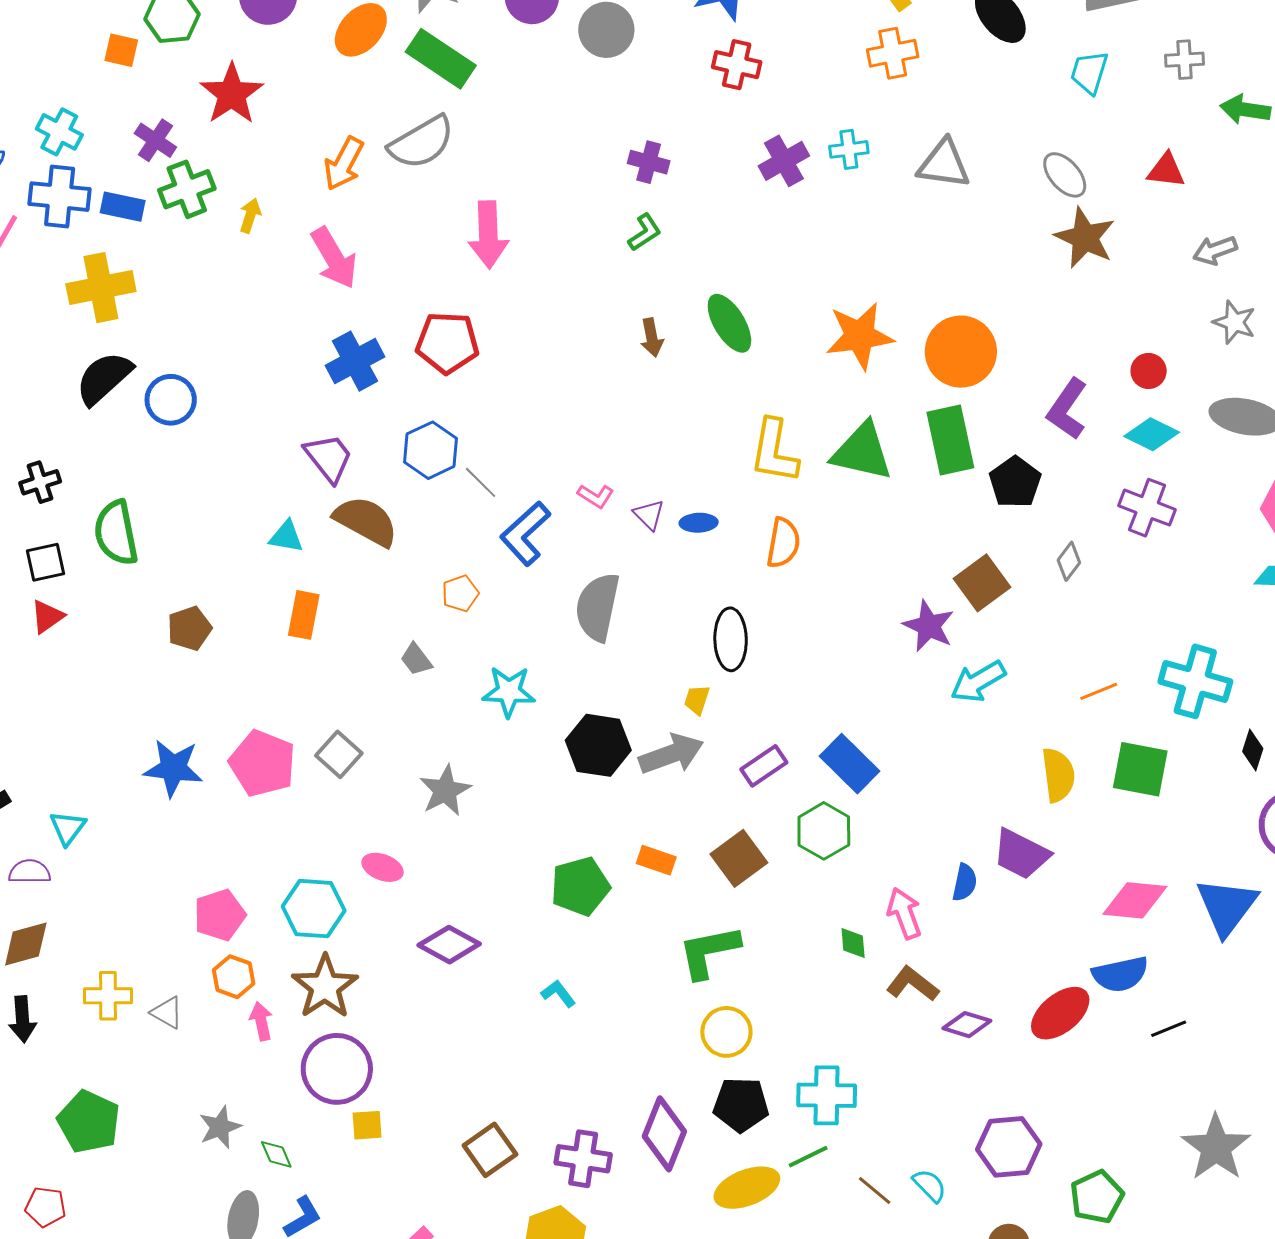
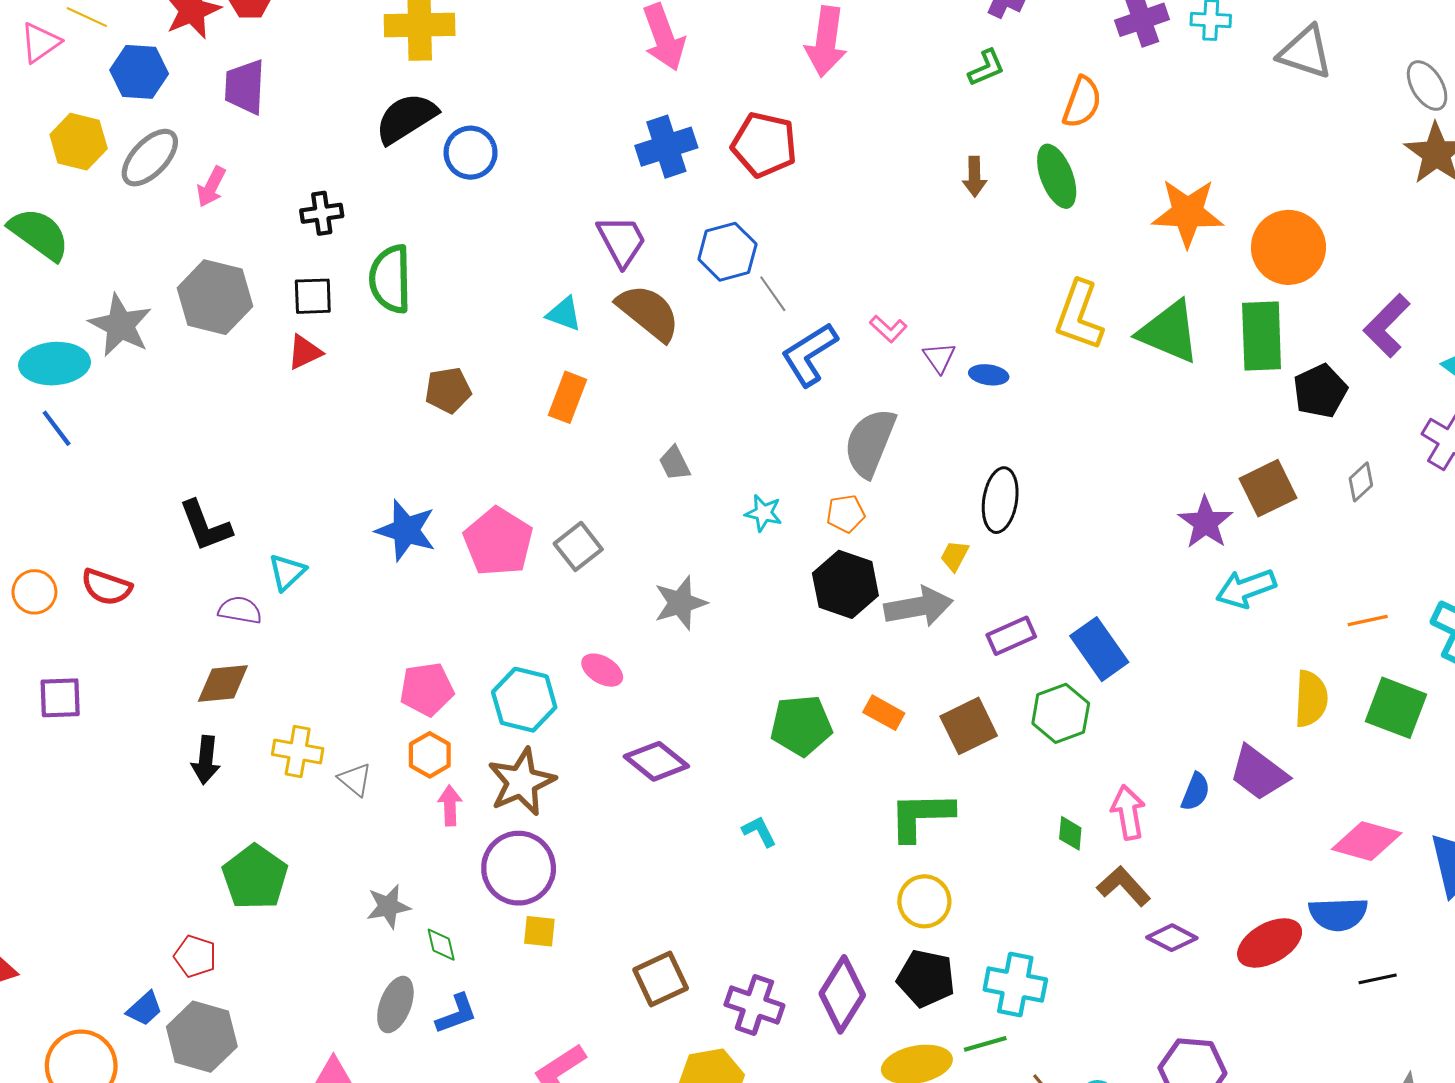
orange semicircle: (783, 543) -> (1082, 102), moved
orange pentagon: (460, 593) -> (846, 514), moved
cyan star: (509, 692) -> (763, 513), size x0.7

